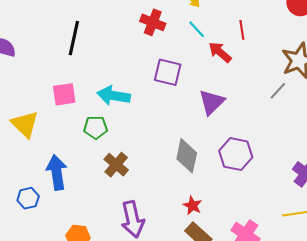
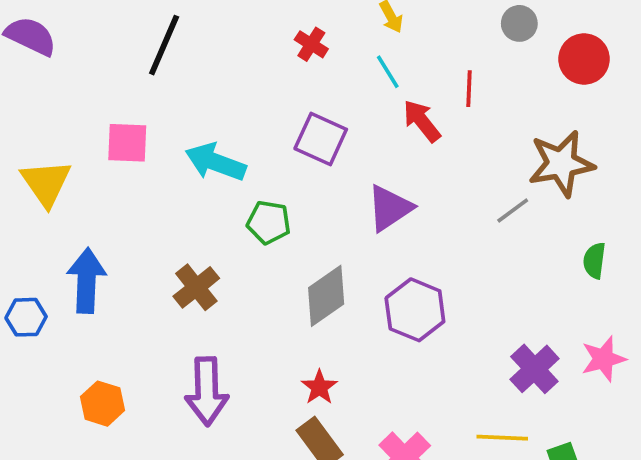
red cross: (153, 22) -> (311, 44), size x0.7
green pentagon: (96, 127) -> (269, 222), moved
gray diamond: (187, 156) -> (326, 296), turned 32

